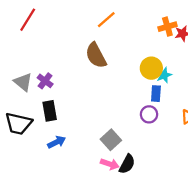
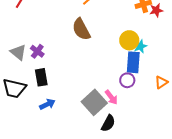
blue rectangle: (156, 94) -> (133, 62), size x1.5
gray square: (111, 140) -> (94, 102), size x1.4
pink arrow: (110, 164) -> (111, 97), moved, turned 35

